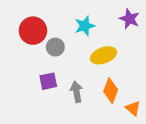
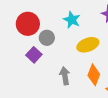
cyan star: (85, 26) -> (72, 20), turned -30
purple square: (48, 81) -> (34, 55), moved, turned -35

